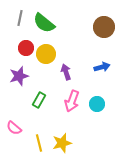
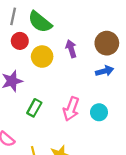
brown circle: (104, 27) -> (107, 43), moved
red circle: (26, 48) -> (20, 41), moved
purple arrow: (66, 72) -> (71, 49), moved

